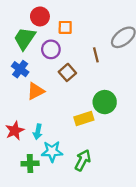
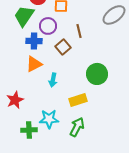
brown line: (96, 55) -> (79, 31), moved
blue cross: (20, 69) -> (34, 41), moved, turned -35
yellow rectangle: (84, 118) -> (78, 100), moved
cyan arrow: (38, 132) -> (53, 80), moved

